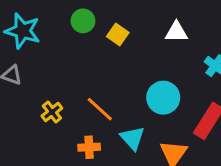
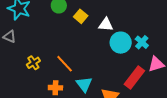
white triangle: (176, 32) -> (106, 25), moved
cyan circle: (163, 98) -> (121, 43), moved

